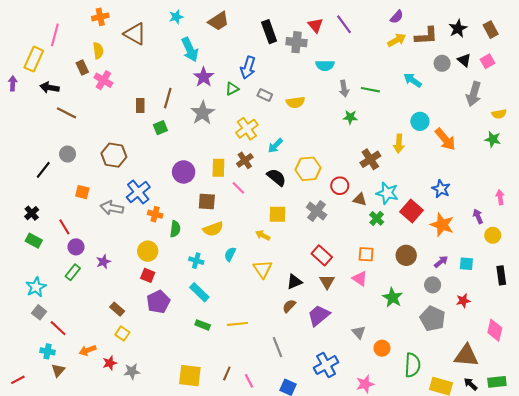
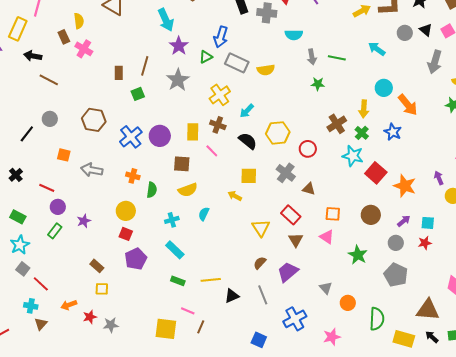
gray rectangle: (265, 95) -> (237, 63), size x1.6
brown cross: (245, 160) -> (218, 125), turned -35
blue star: (441, 189) -> (393, 132), moved
blue cross: (138, 192) -> (131, 137), moved
brown triangle: (360, 199) -> (309, 189), moved
green cross: (377, 218) -> (362, 133), moved
red line: (64, 227) -> (47, 188), turned -35
green rectangle: (34, 241) -> (18, 217), moved
cyan cross: (196, 261) -> (172, 220), turned -32
yellow triangle: (263, 269) -> (261, 228), moved
black triangle: (294, 282) -> (232, 296), moved
red star: (463, 301) -> (425, 243), moved
yellow square: (122, 333) -> (102, 289), turned -32
gray line: (277, 347) -> (263, 295), moved
pink line: (249, 381) -> (188, 311), moved, turned -40

